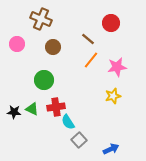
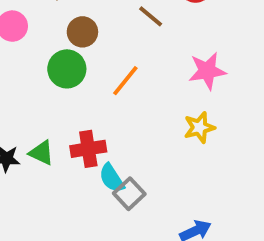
orange line: (91, 60) -> (125, 81), moved
green circle: (44, 80) -> (67, 69), moved
gray square: (79, 140) -> (129, 194), moved

